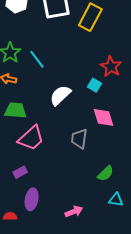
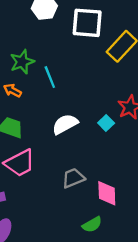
pink diamond: (103, 117) -> (107, 193), moved
gray trapezoid: (79, 139) -> (73, 178), turned 45

